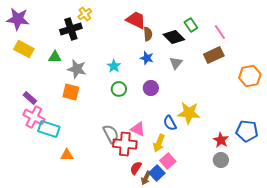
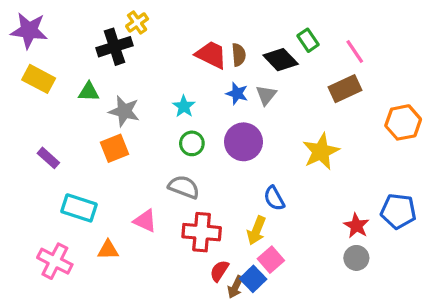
red trapezoid: (136, 20) -> (211, 55), moved
gray triangle: (176, 63) -> (266, 95), moved
purple circle: (151, 88) -> (243, 142), size x1.5
orange square: (71, 92) -> (114, 148), turned -36
yellow star: (189, 113) -> (321, 152), moved, turned -30
pink cross: (34, 117) -> (55, 261), moved
pink triangle: (138, 129) -> (145, 221), moved
gray semicircle: (111, 134) -> (184, 187), moved, turned -42

